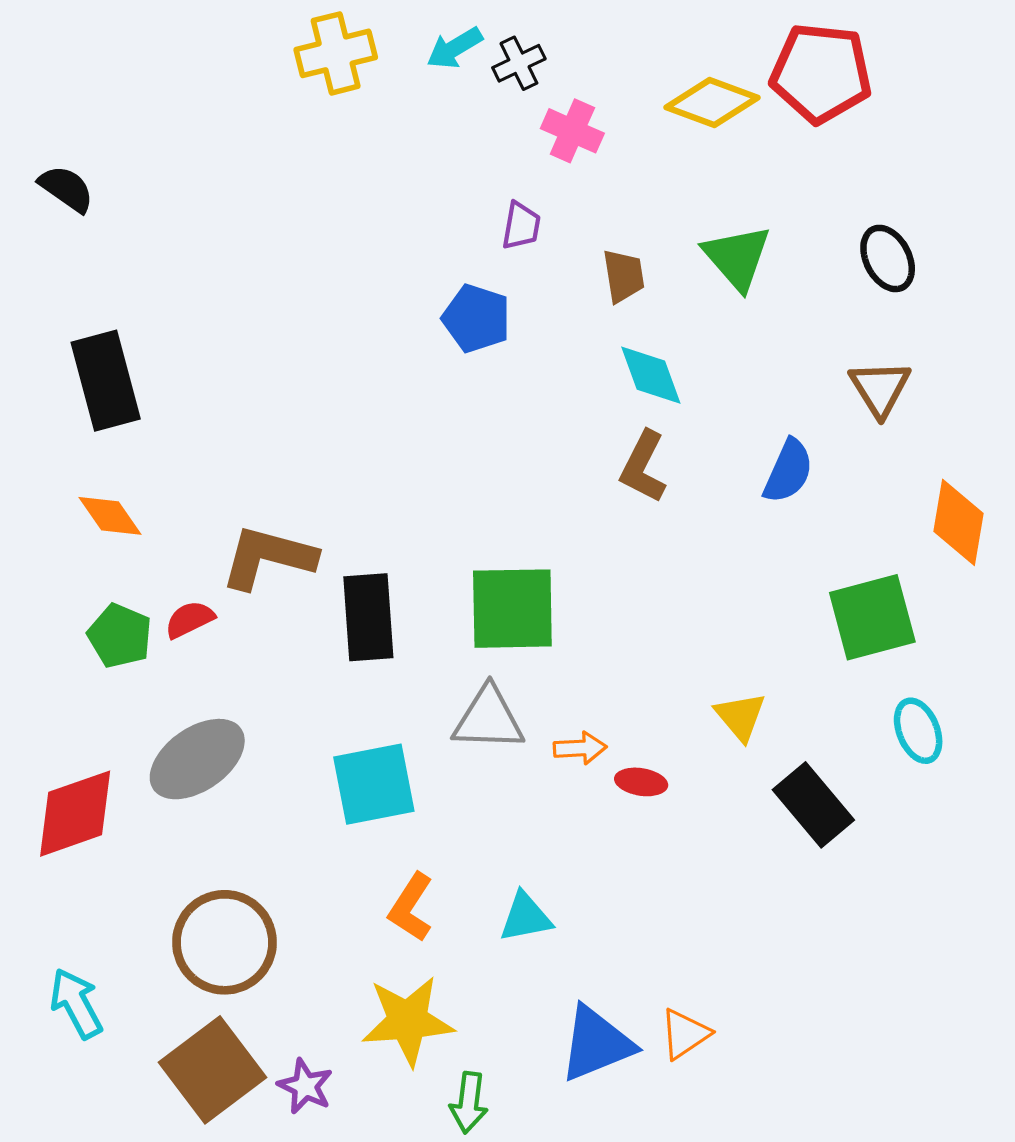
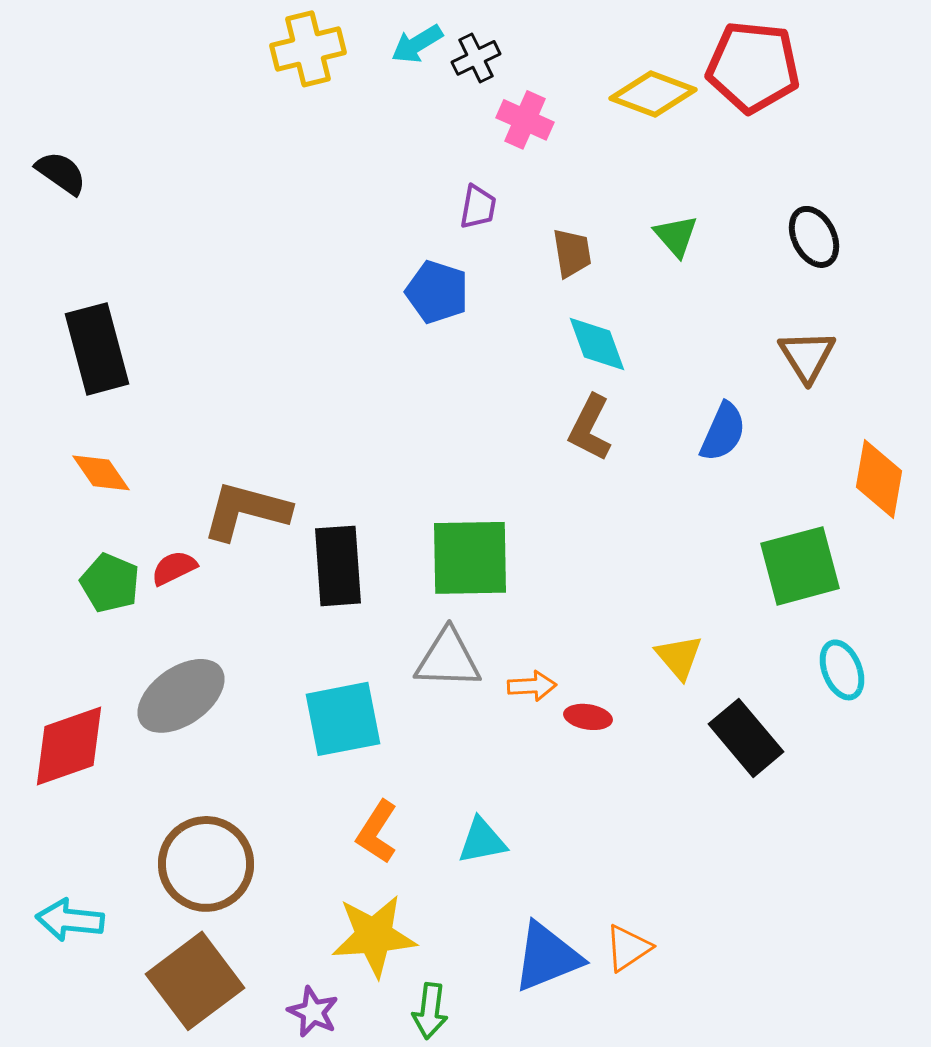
green triangle: (737, 257) -> (676, 236), size x0.7
cyan arrow: (76, 1003) -> (70, 920), turned -56
purple star: (305, 1086) -> (313, 1012), moved

